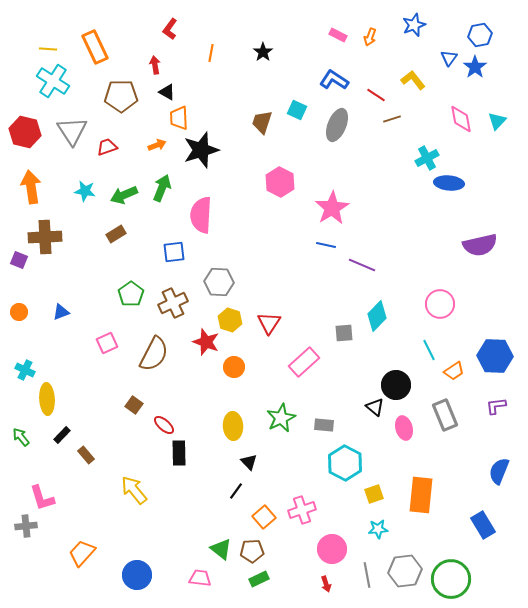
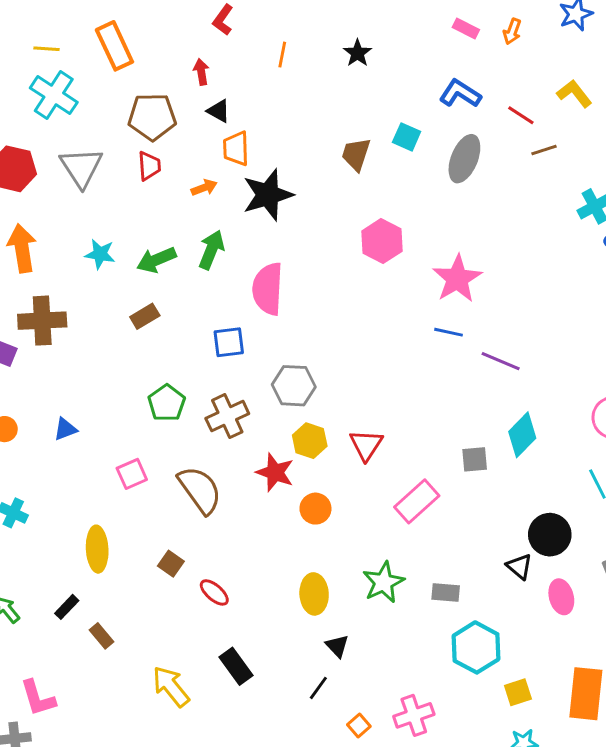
red trapezoid: (107, 147) -> (149, 166), moved, turned 105
brown semicircle: (154, 354) -> (200, 490), turned -63
yellow ellipse: (47, 399) -> (97, 549), moved
black rectangle: (179, 453) -> (236, 666), moved, turned -35
orange square: (264, 517) -> (359, 726), size x0.7

